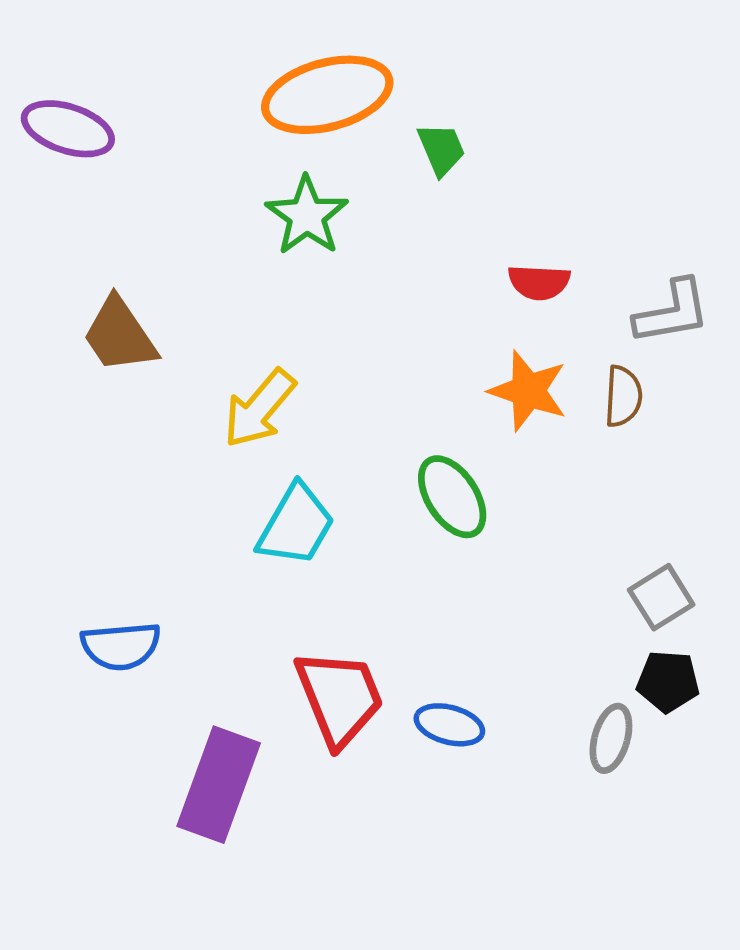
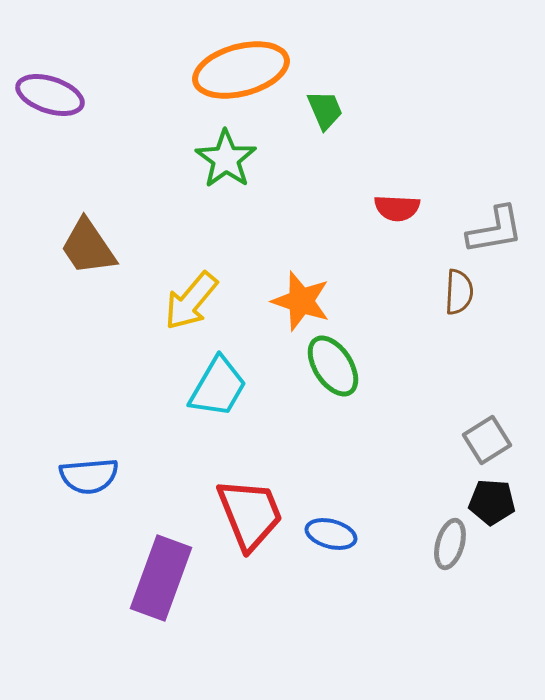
orange star: (528, 391) -> (301, 301), moved

